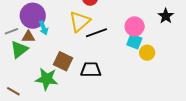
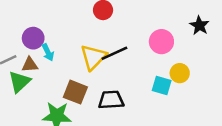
purple circle: (33, 16) -> (33, 38), size x0.7
yellow triangle: (80, 21) -> (93, 57), moved
cyan square: (134, 41) -> (162, 86), moved

